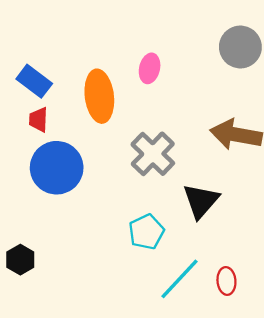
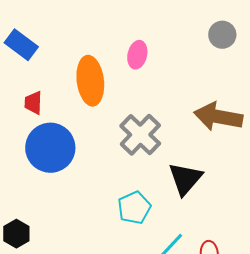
gray circle: (240, 47) -> (222, 35), size x0.7
blue rectangle: (34, 81) -> (21, 45), moved

